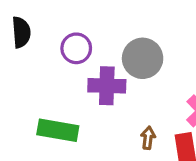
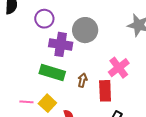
green rectangle: (58, 130) -> (52, 73), moved

